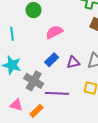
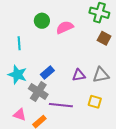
pink semicircle: (54, 32) -> (65, 27), moved
blue rectangle: (52, 60) -> (47, 72), moved

